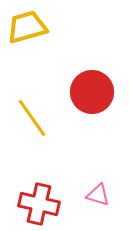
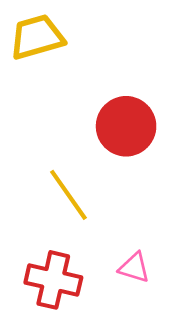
yellow line: (32, 118) -> (68, 195), moved

